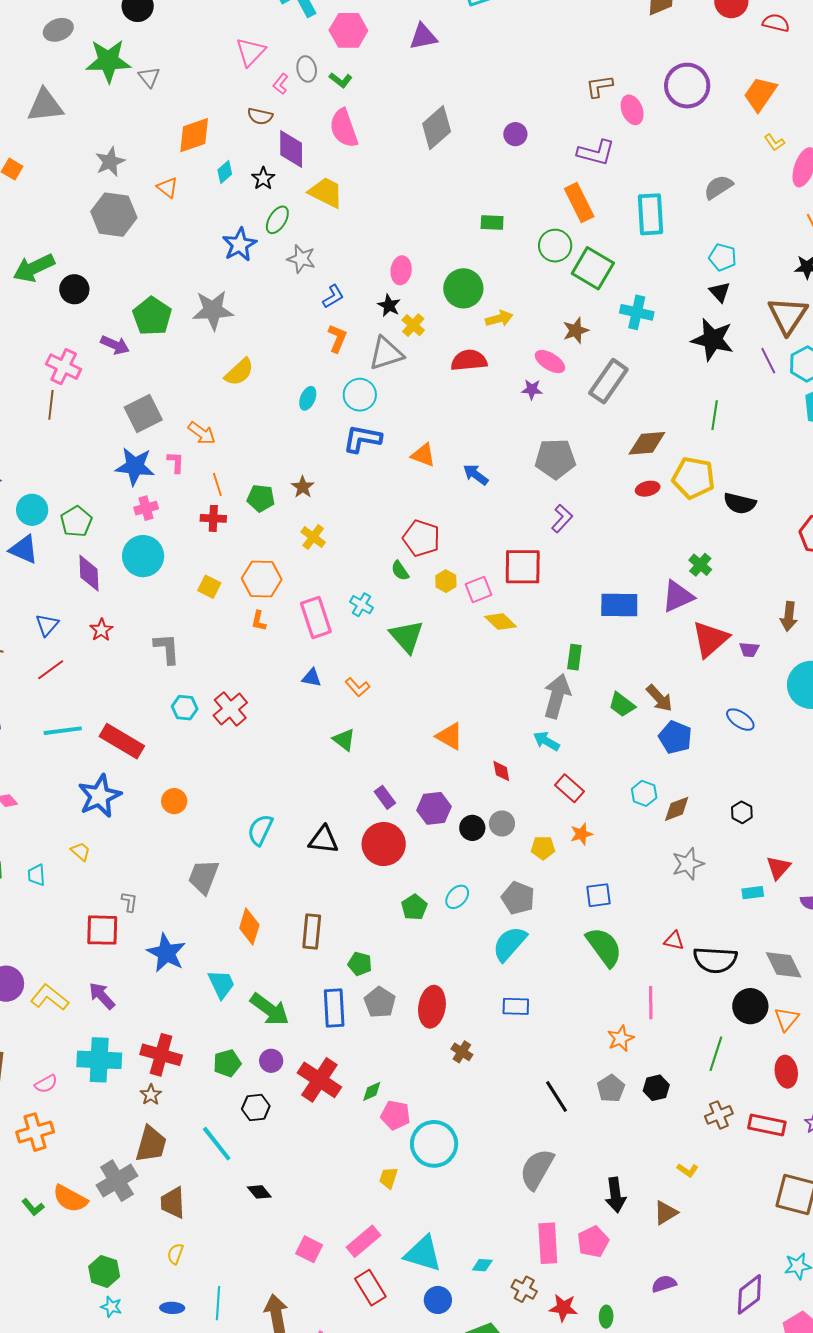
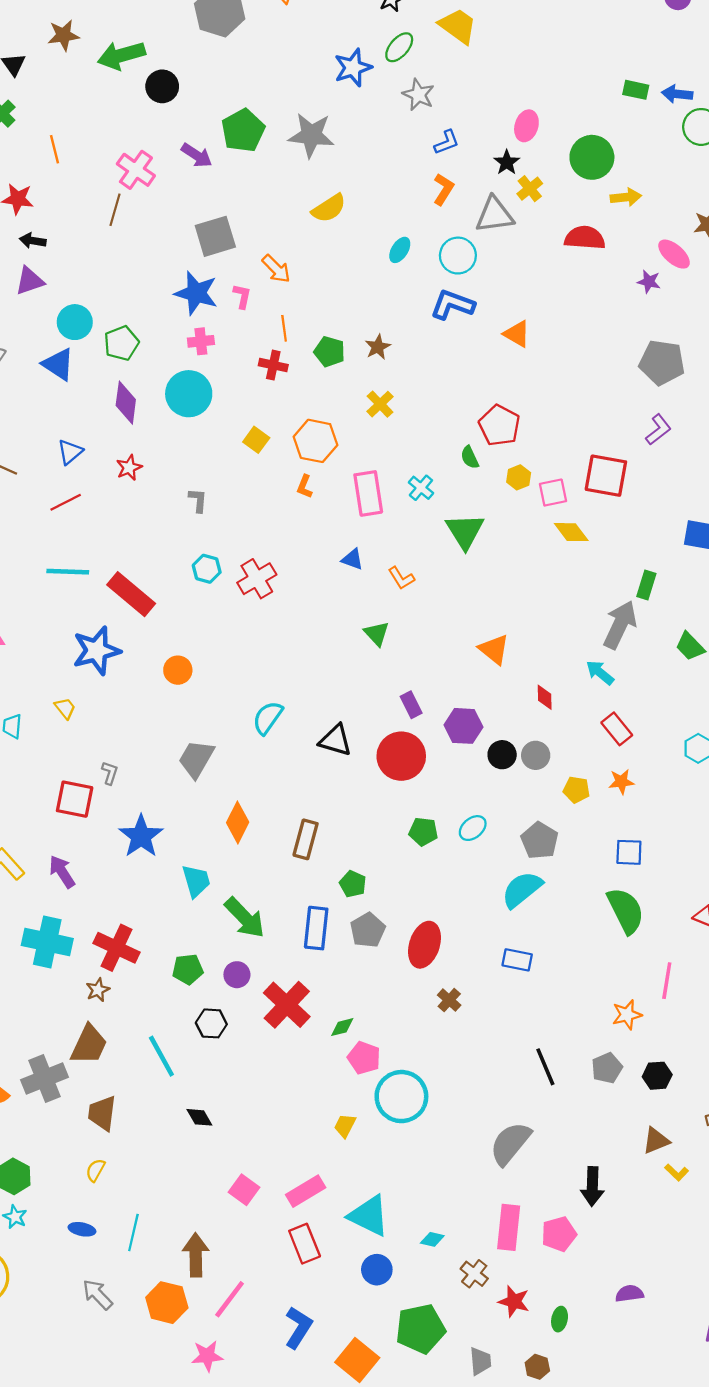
blue arrow: (476, 475) -> (677, 94), moved, turned -40
gray L-shape: (167, 649) -> (198, 500), size x0.7
green pentagon: (414, 907) -> (423, 832), turned 30
brown triangle: (666, 1213) -> (656, 1141), moved

